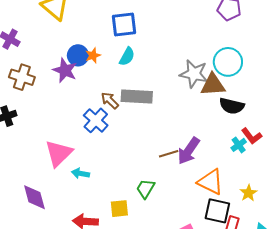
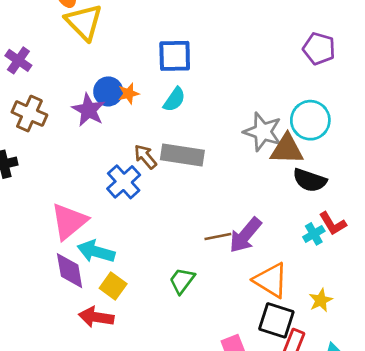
cyan arrow: (81, 173) -> (96, 251), size x1.5
purple diamond: (34, 197) -> (70, 271), moved
yellow square: (119, 209) -> (113, 286), moved, turned 36

